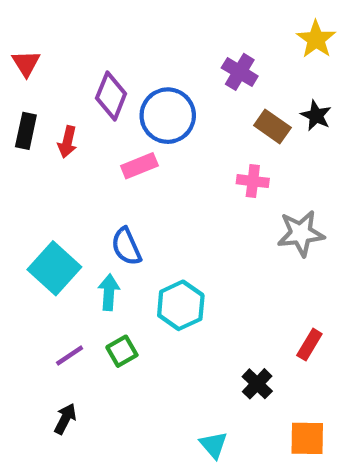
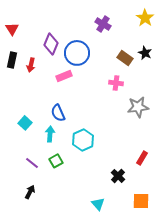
purple cross: (240, 72) -> (103, 24), moved
cyan square: (54, 268) -> (25, 123), size x0.6
purple line: (70, 355) -> (32, 163), turned 72

